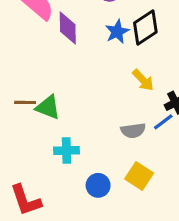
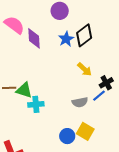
cyan cross: (67, 150) -> (36, 104), moved
blue circle: (98, 185) -> (67, 136), moved

